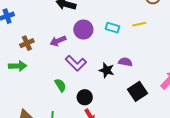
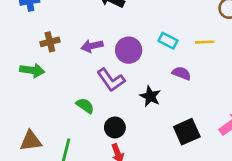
purple circle: (83, 30) -> (129, 50), moved
purple semicircle: (125, 62) -> (181, 73), moved
green semicircle: (60, 85) -> (85, 106), turned -32

